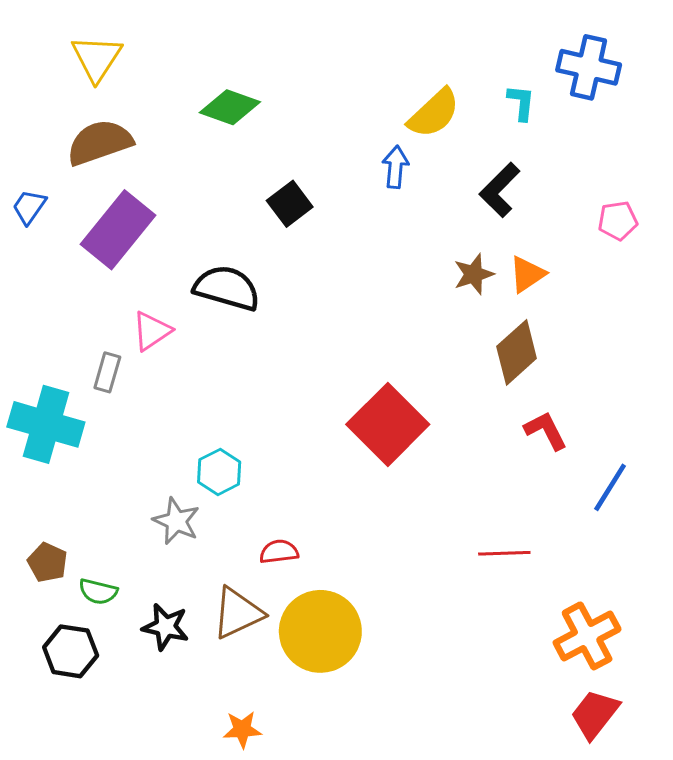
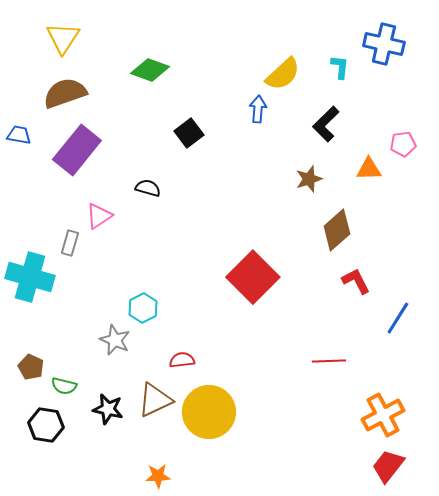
blue trapezoid: (29, 207) -> (19, 135), turned 65
orange triangle: (527, 274) -> (369, 169), moved, turned 32
black semicircle: (227, 288) -> (148, 188), size x0.6

